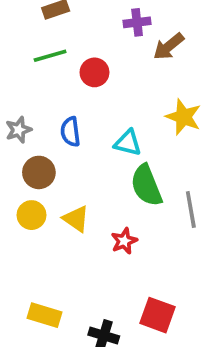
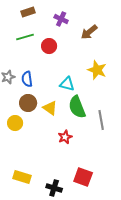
purple cross: (137, 22) -> (61, 19), moved, turned 32
blue semicircle: (70, 132) -> (27, 79), moved
brown circle: (39, 172) -> (28, 103), moved
yellow triangle: (76, 219) -> (50, 108), moved

